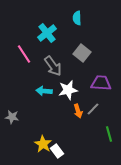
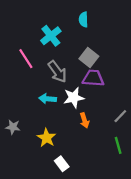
purple trapezoid: (101, 83) -> (93, 78), moved
gray line: (93, 109) -> (120, 116), moved
yellow star: (43, 144) -> (47, 138), moved

